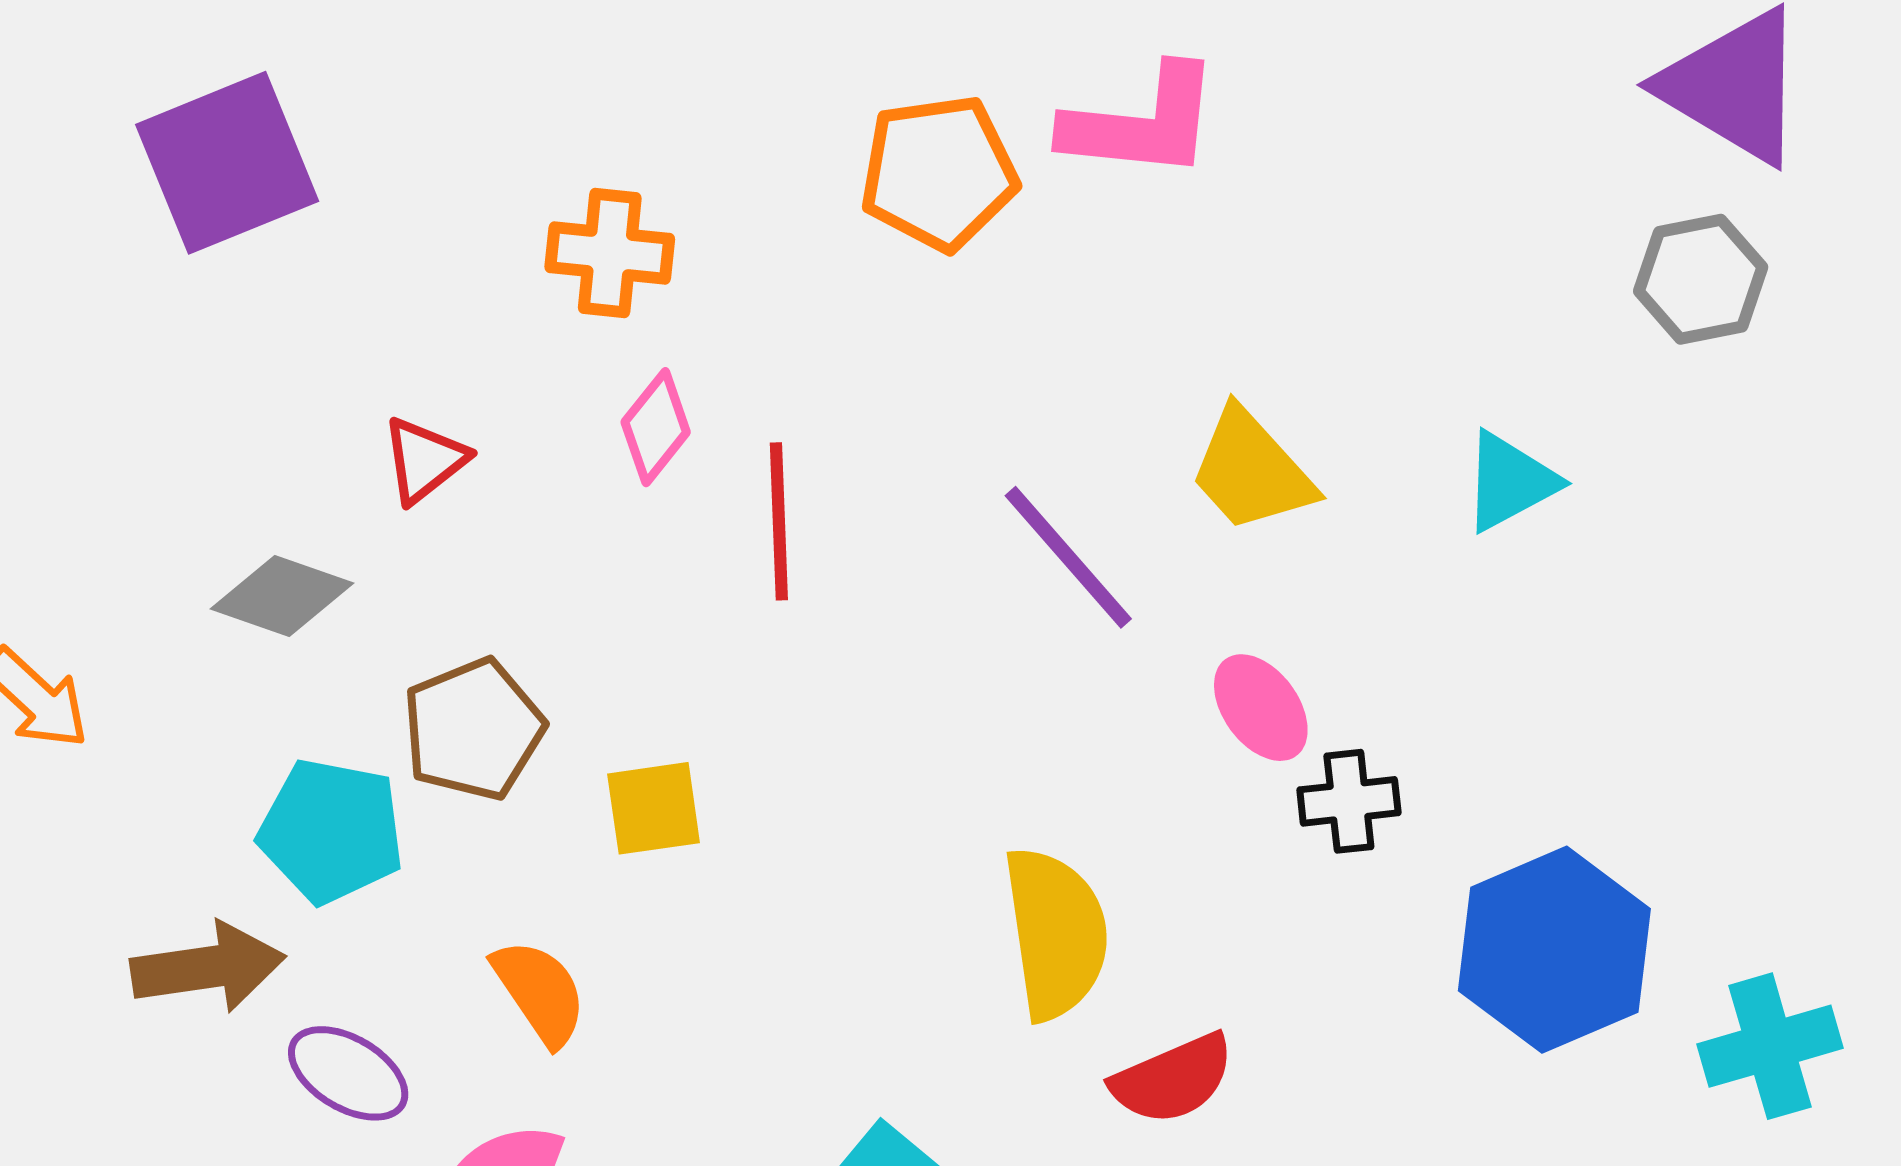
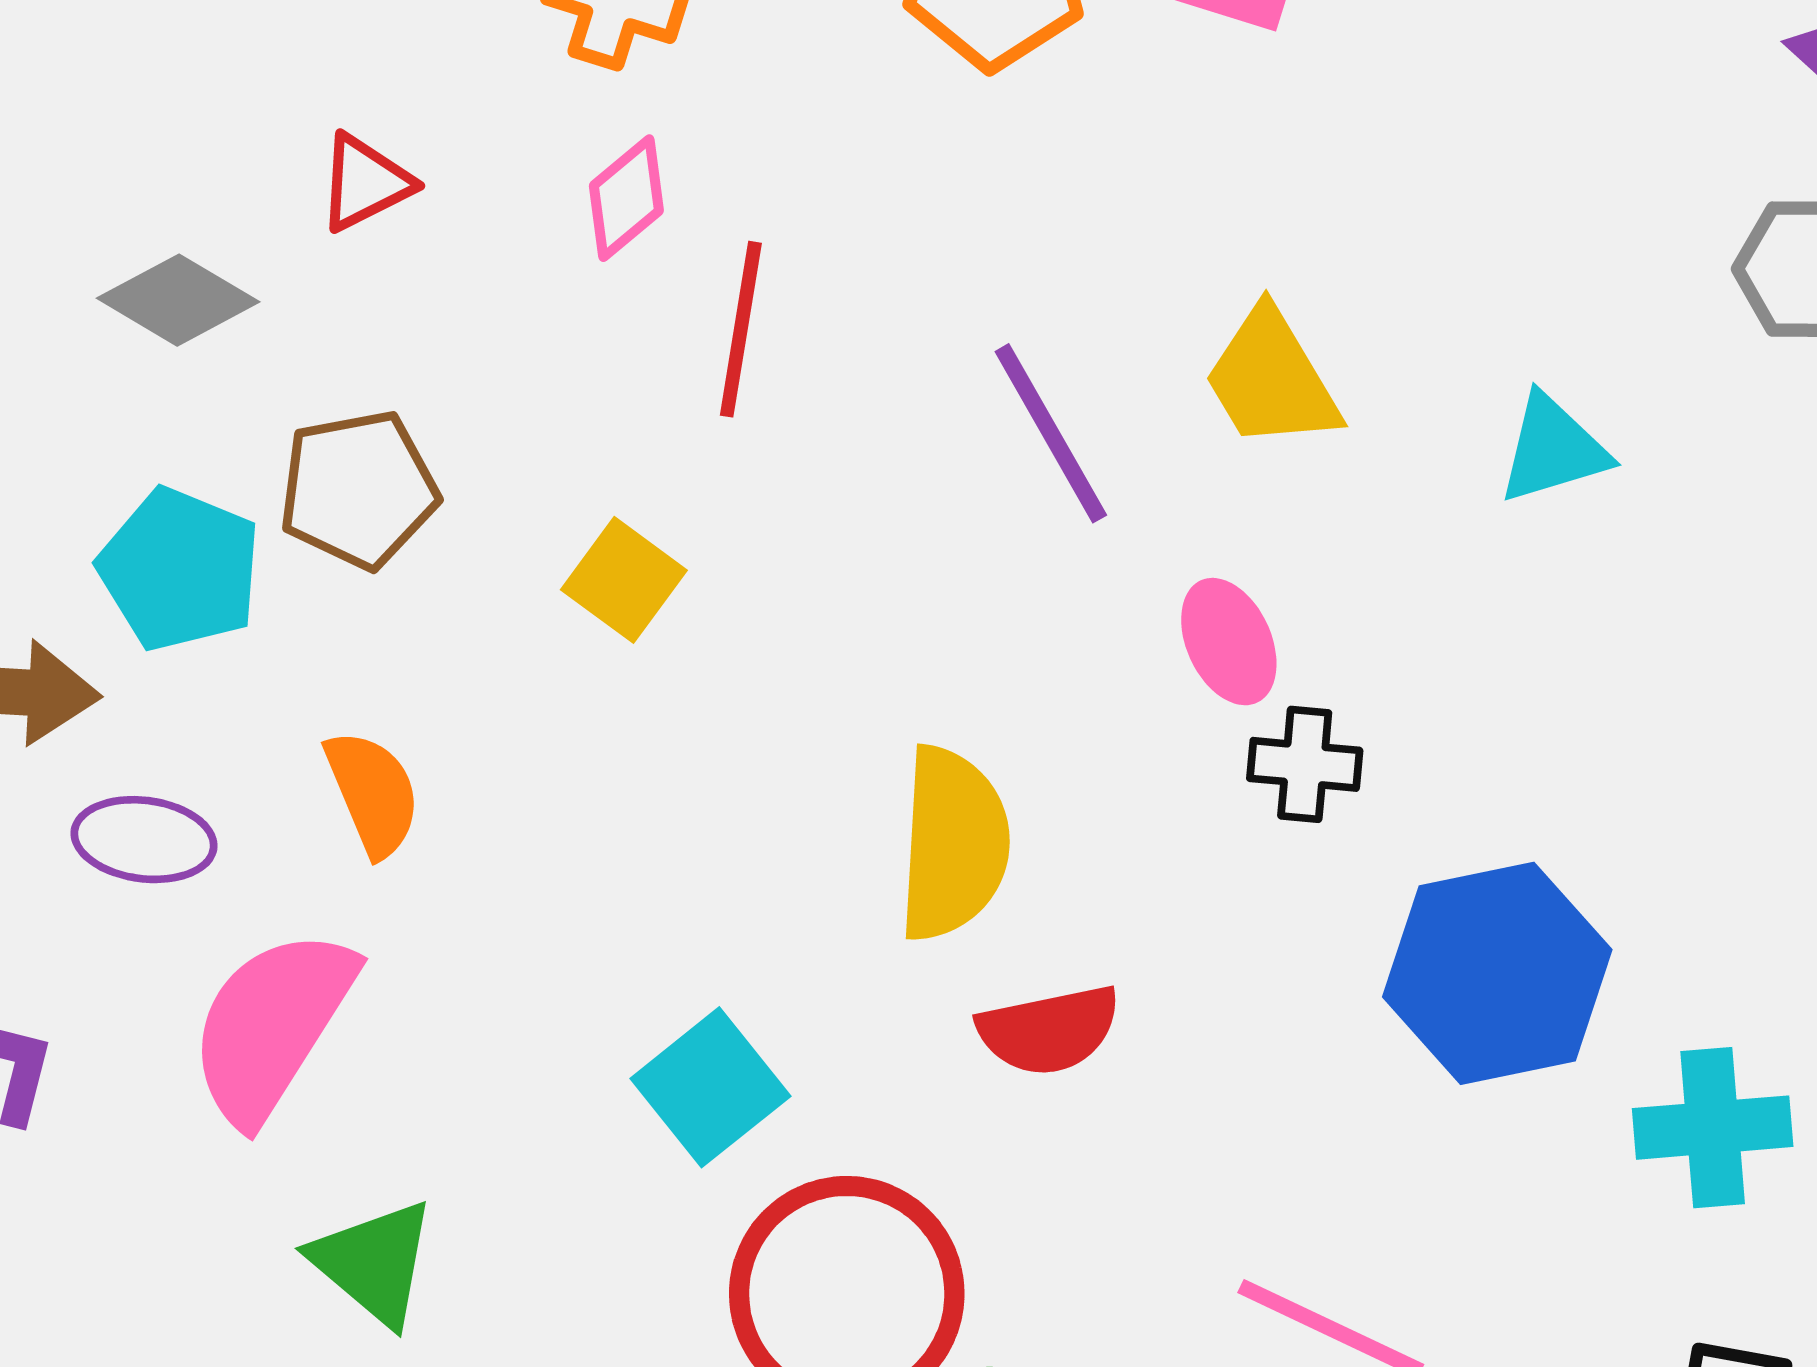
yellow square: (654, 808) -> (624, 580), moved, turned 33
purple ellipse: (348, 1073) -> (144, 840), turned -35

